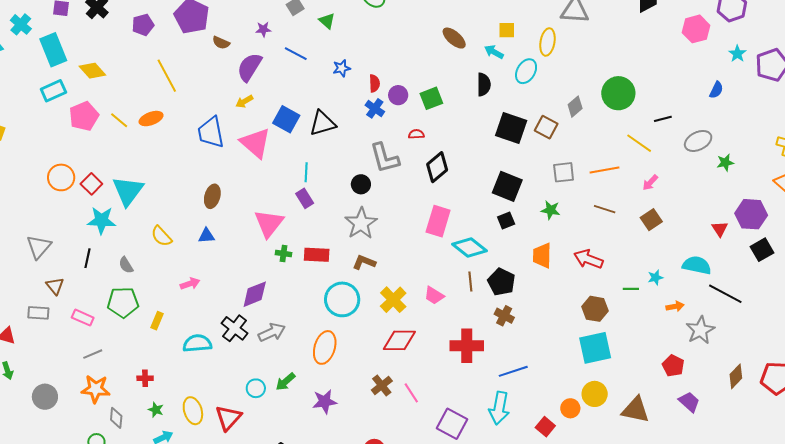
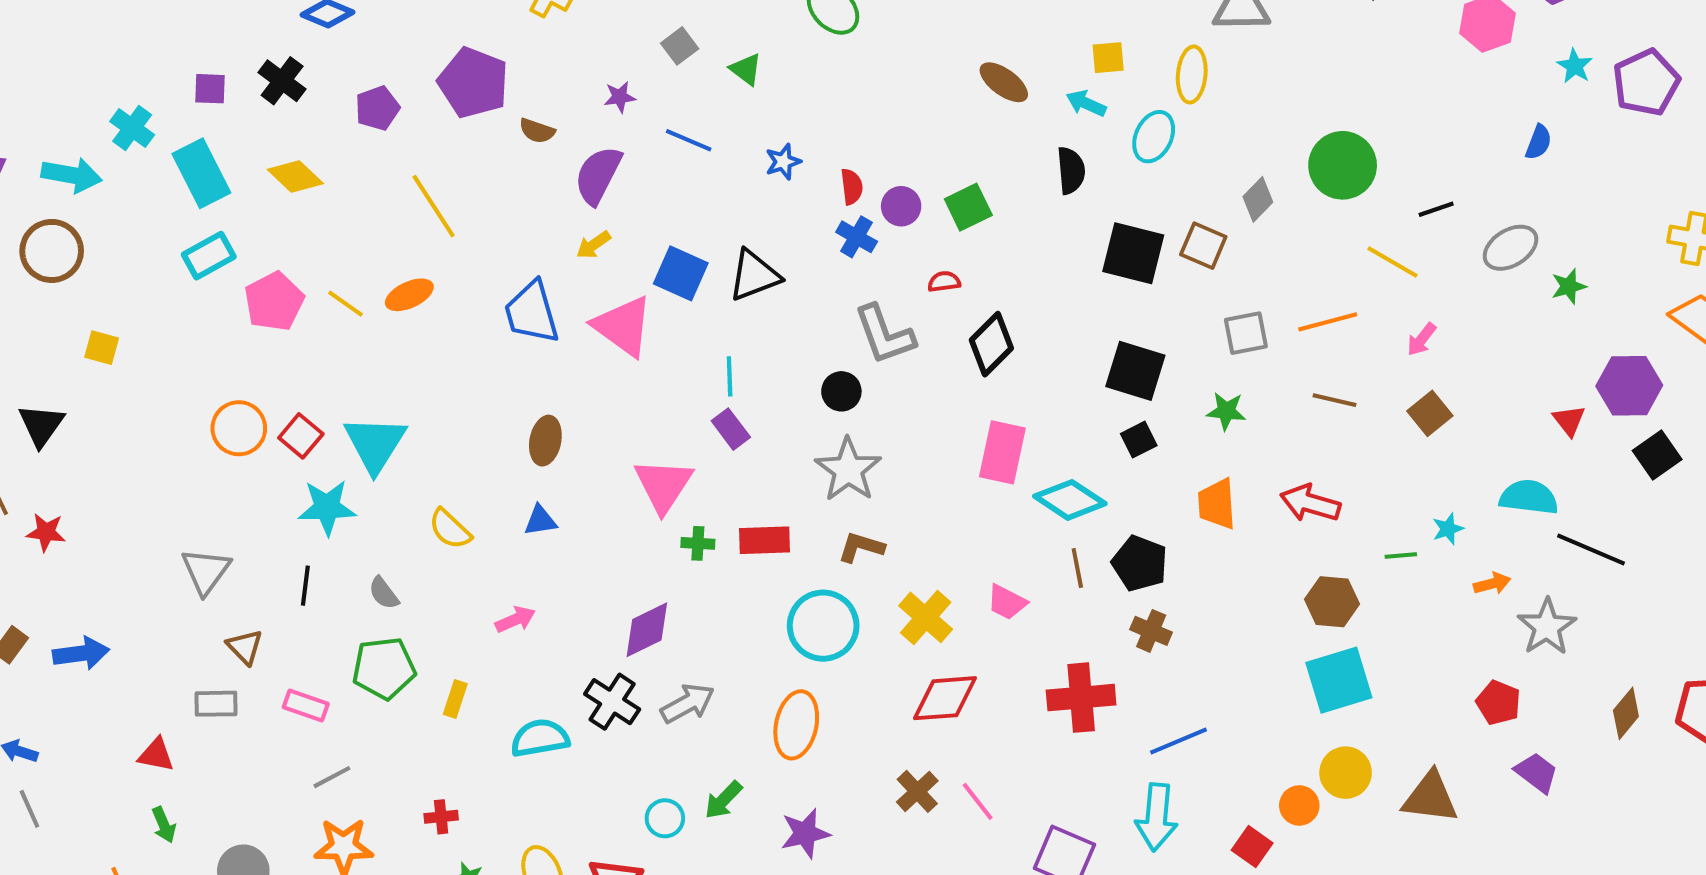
yellow diamond: (92, 71) -> (295, 176), moved

